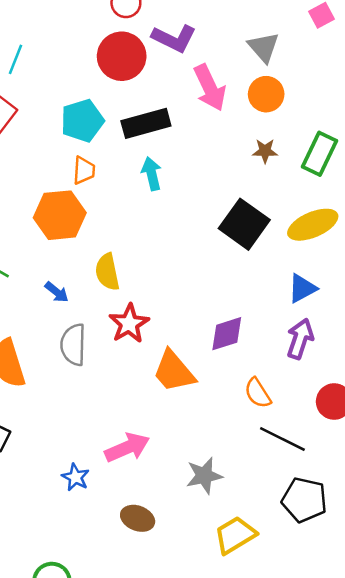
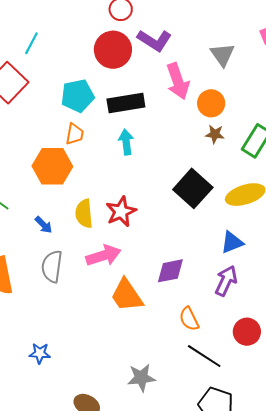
orange circle: (266, 94) -> (211, 103), moved
red star: (129, 324) -> (121, 212), moved
pink arrow: (127, 448) -> (103, 256), moved
blue star: (75, 477) -> (40, 353), moved, turned -30

